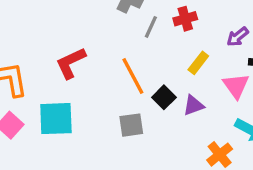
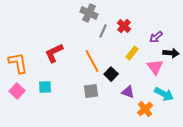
red cross: (185, 19) -> (124, 26), turned -32
purple triangle: (193, 105) -> (128, 92), moved, turned 40
cyan square: (56, 119) -> (45, 87), size x0.6

